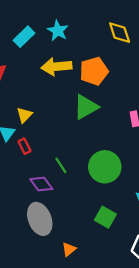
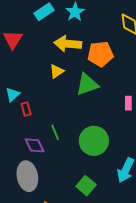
yellow triangle: (24, 115) -> (57, 71), moved

